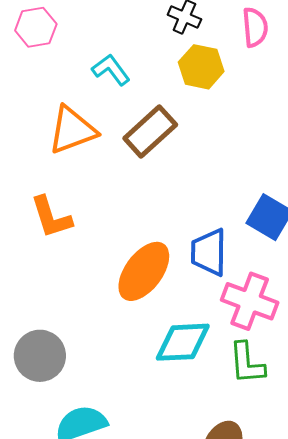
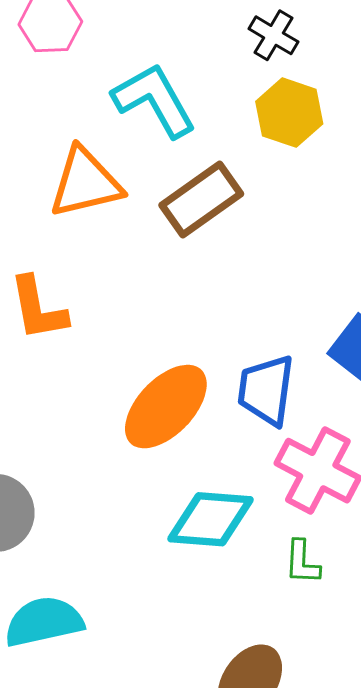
cyan L-shape: (111, 70) -> (154, 100), size x1.5
green L-shape: (247, 363) -> (302, 562), size x0.7

